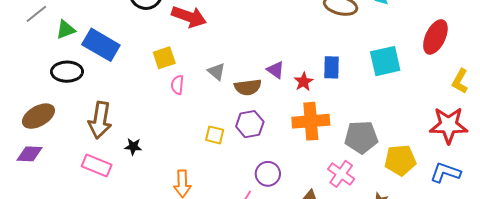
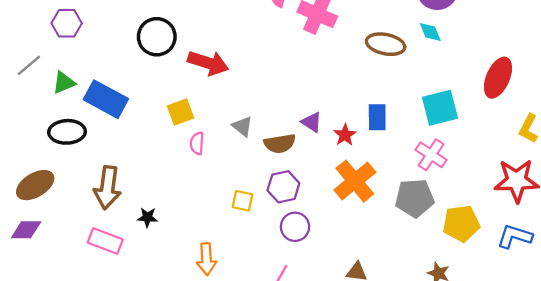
orange cross: (311, 121) -> (355, 181), turned -33
purple circle: (268, 174) -> (295, 227), moved
pink cross: (341, 174) -> (431, 155), moved

